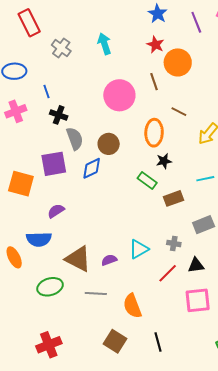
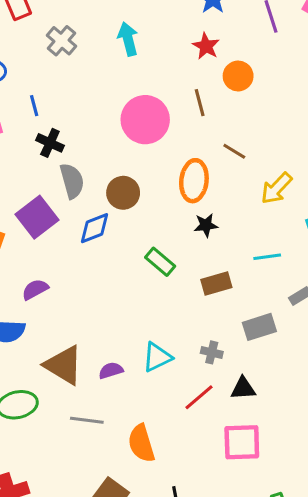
orange circle: (178, 62) -> (238, 76), size x0.7
purple square: (54, 164) -> (37, 217), turned -32
green rectangle: (147, 180) -> (160, 262), moved

